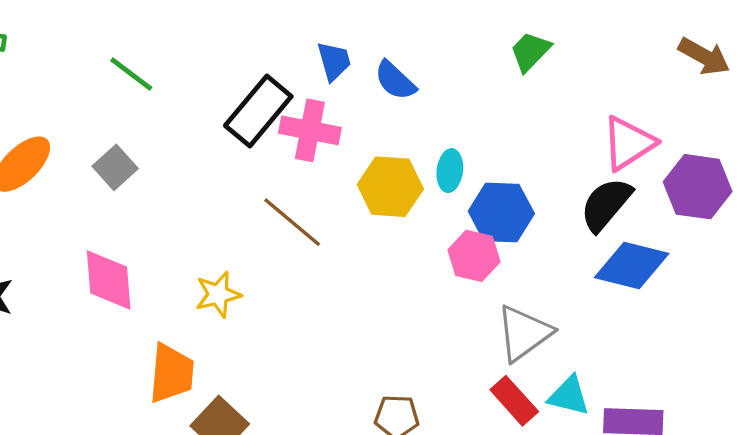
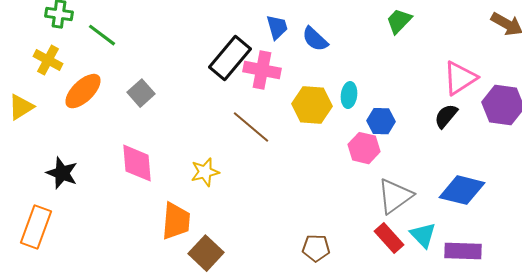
green line: (131, 74) -> (102, 35), moved
black semicircle: (606, 204) -> (446, 116), size x0.7
blue hexagon: (501, 212) -> (381, 121), size x0.7
blue diamond: (632, 266) -> (462, 190), moved
cyan triangle: (569, 396) -> (423, 235), turned 32

